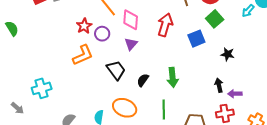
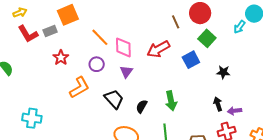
red arrow: (165, 25) -> (158, 49), turned -130
red star: (84, 26) -> (61, 58), moved
cyan cross: (42, 88) -> (32, 118), moved, turned 30

